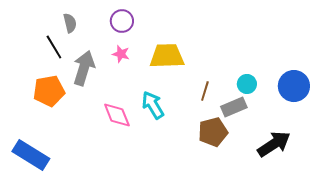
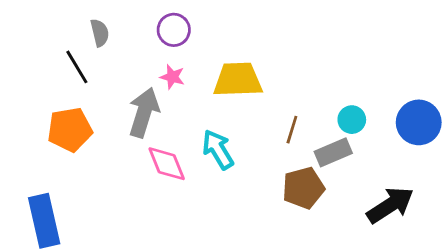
gray arrow: (84, 68) -> (144, 112), moved
blue rectangle: (31, 155) -> (44, 221), turned 45

